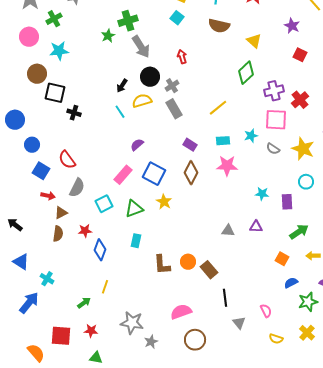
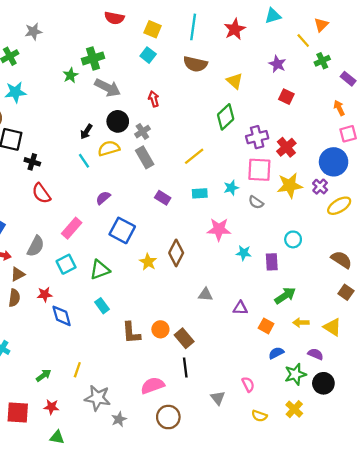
gray arrow: (141, 47) -> (108, 88), turned -30
yellow star: (303, 149) -> (290, 185), moved, turned -30
red semicircle: (67, 160) -> (41, 193), moved
pink star: (227, 166) -> (219, 229), moved
brown diamond: (191, 173) -> (176, 253), moved
pink rectangle: (123, 175) -> (72, 228), moved
yellow star: (164, 202) -> (148, 262), moved
purple triangle: (256, 227) -> (240, 308), moved
cyan rectangle: (136, 241) -> (102, 306), turned -48
blue diamond: (100, 250) -> (62, 316), turned -35
yellow line: (105, 287) -> (77, 370), moved
black line: (225, 298) -> (185, 368), moved

